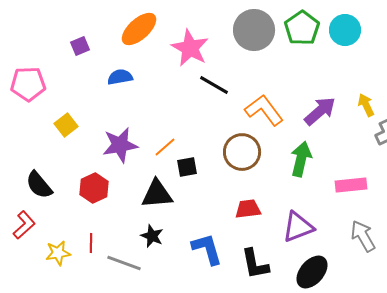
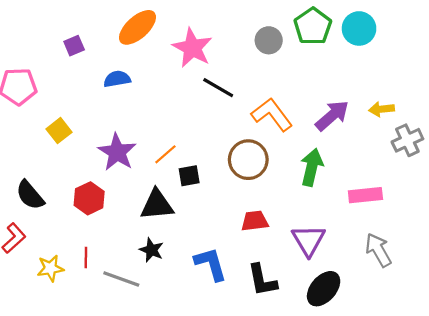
gray circle: (254, 30) -> (269, 40), moved, size x0.6
yellow arrow: (366, 105) -> (382, 109), turned -70
purple star: (120, 145) -> (117, 152), turned -30
purple triangle: (298, 227) -> (308, 240), turned -40

